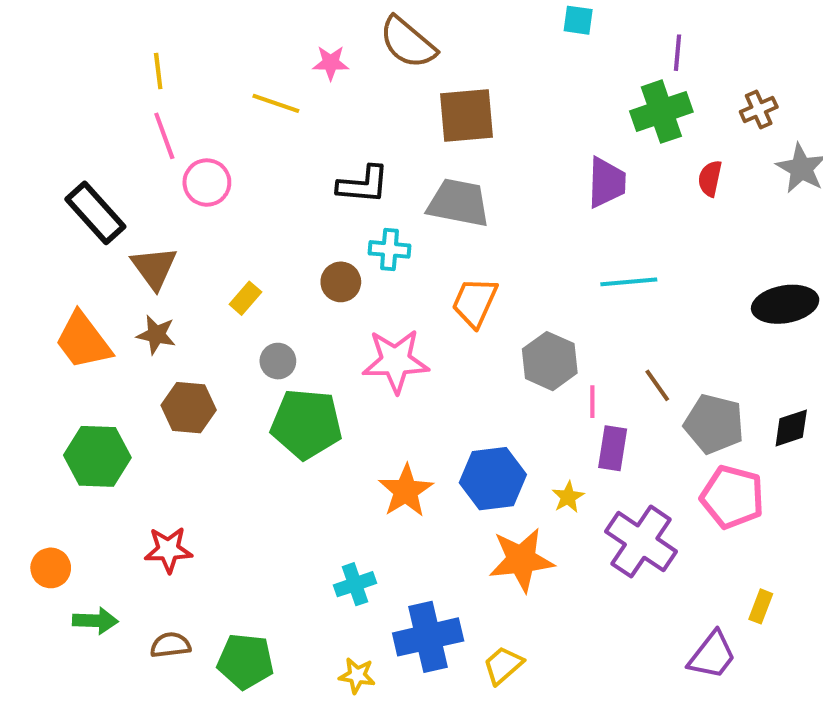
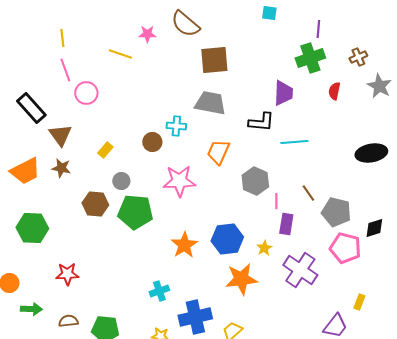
black L-shape: (363, 185) -> (261, 122), moved
orange trapezoid: (83, 341) -> (25, 171), turned -80
brown hexagon: (189, 408) -> (95, 204), moved
black diamond: (791, 428) -> (374, 228), moved

